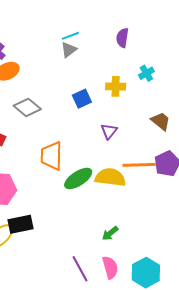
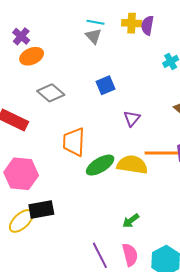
cyan line: (70, 36) -> (96, 22), turned 30
gray triangle: (69, 50) -> (93, 36), turned -36
yellow cross: (116, 86) -> (132, 23), moved

